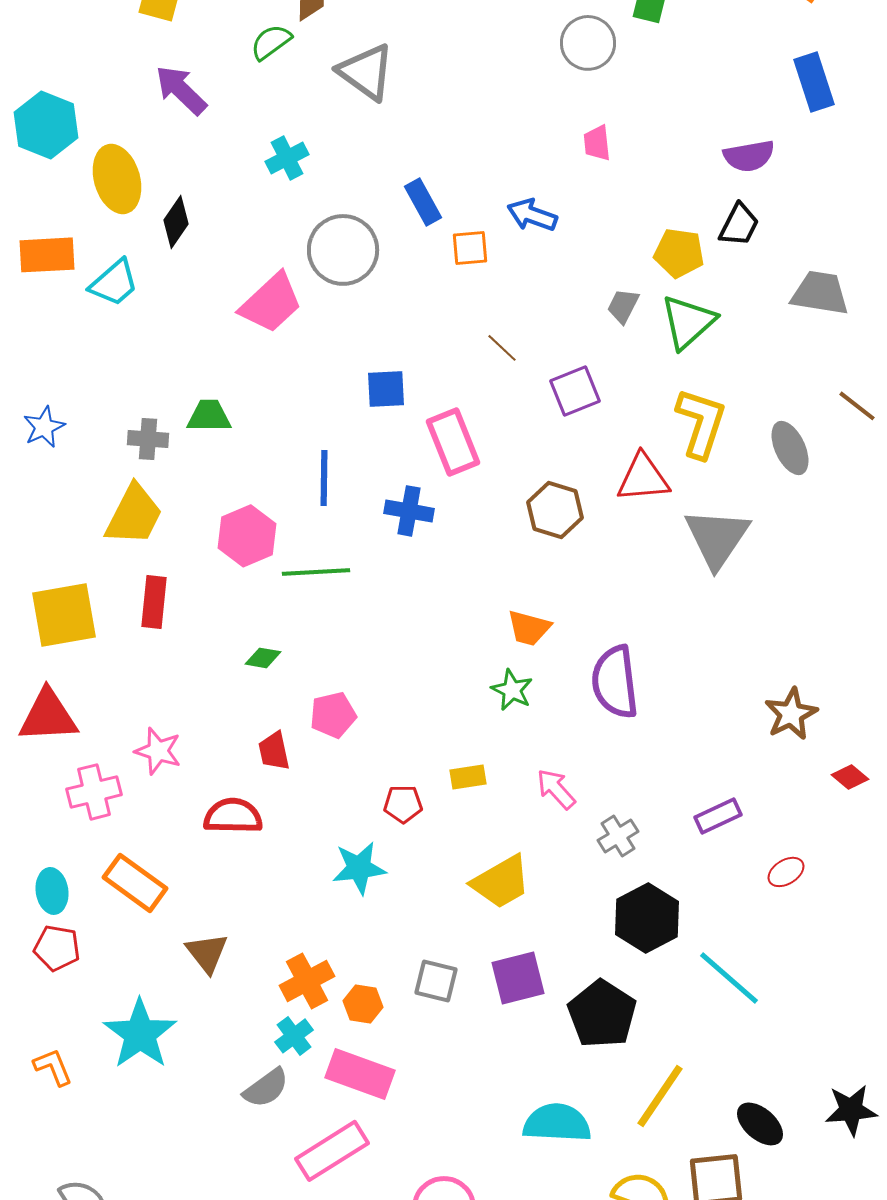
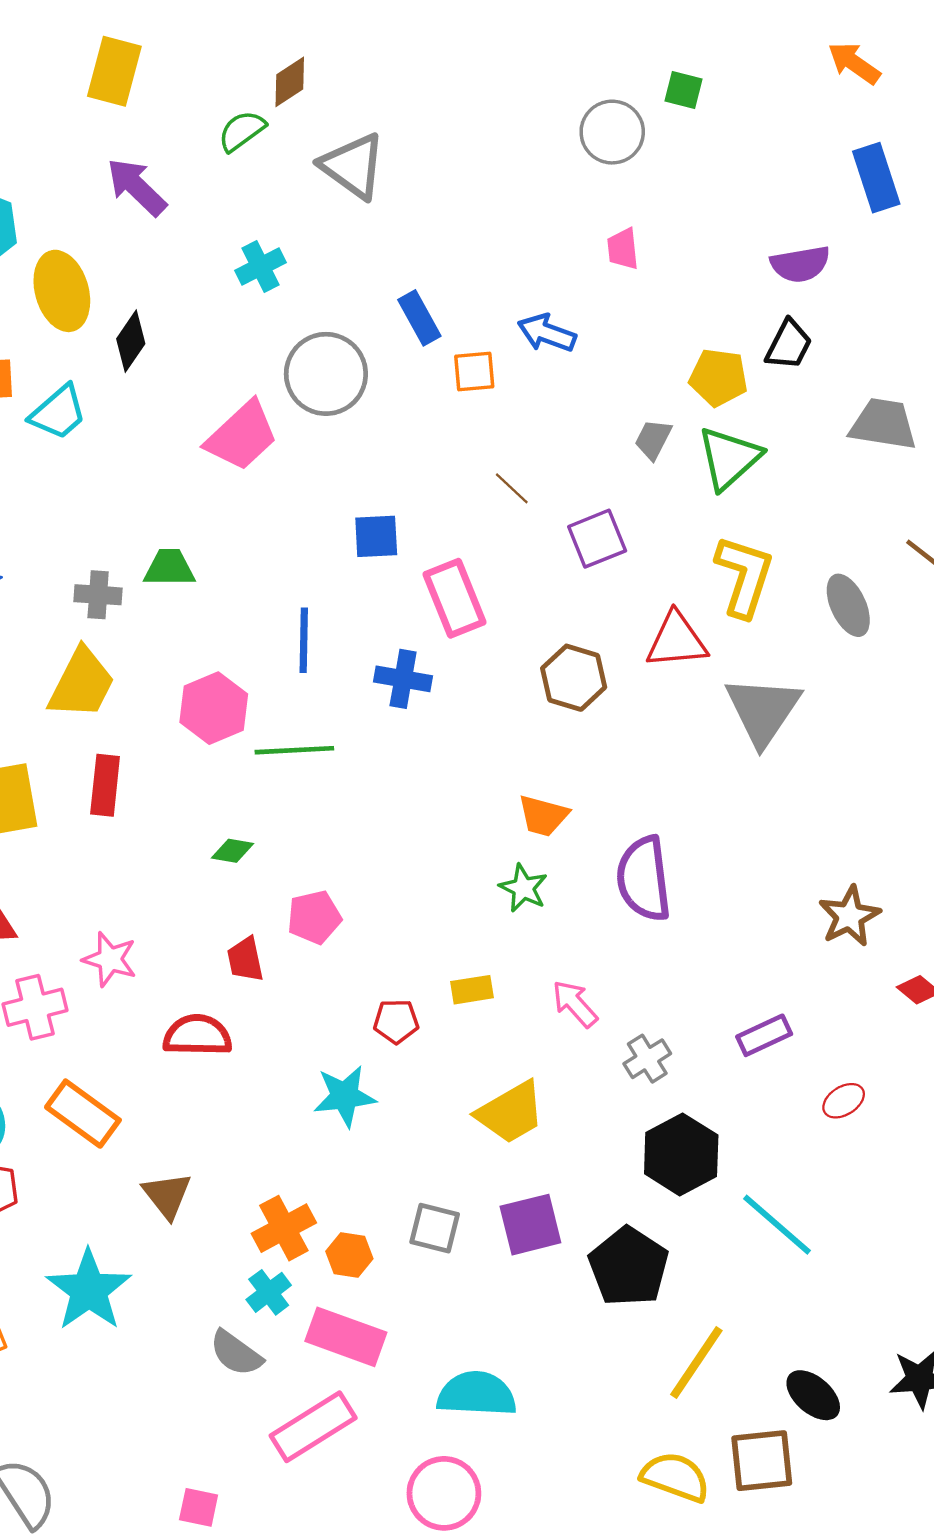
gray semicircle: (266, 1088) -> (236, 1353), turned 72
cyan semicircle: (557, 1123) -> (477, 1394), moved

